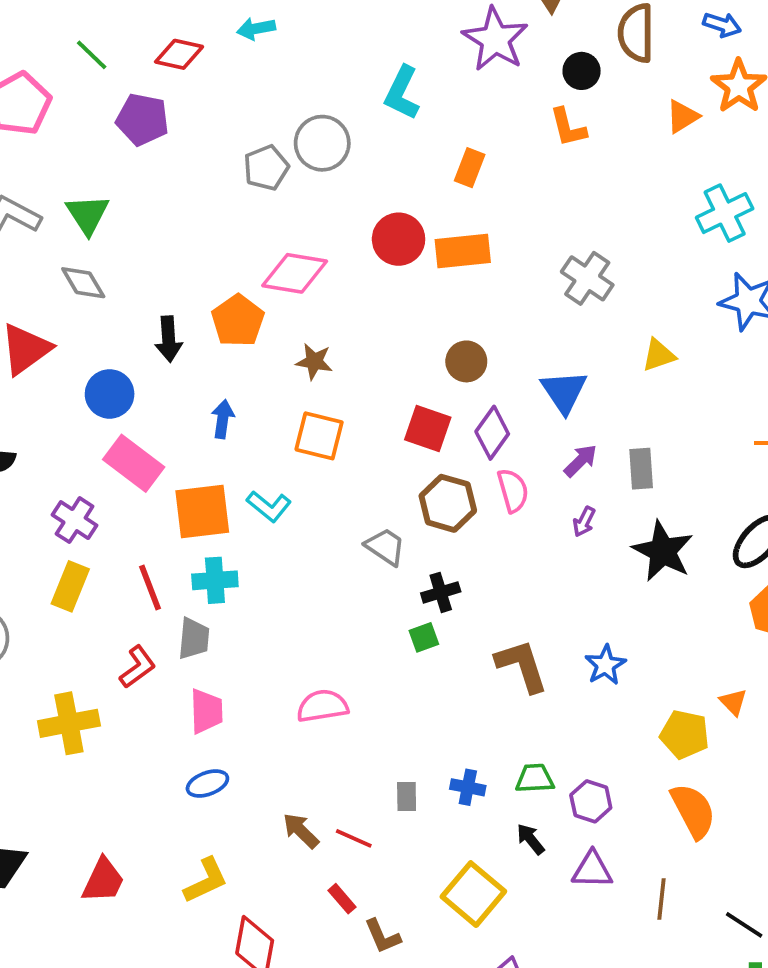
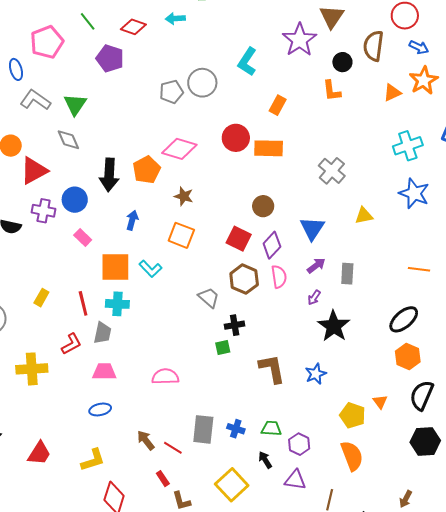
black arrow: (169, 339) -> (109, 175), size x1.4
pink rectangle: (134, 463) -> (83, 237), size x0.6
purple cross: (75, 520) -> (44, 211), moved, turned -30
black star: (663, 551) -> (334, 326), moved
yellow rectangle: (70, 586) -> (41, 298), size x0.7
pink trapezoid: (206, 711) -> (104, 372), turned -95
gray rectangle: (407, 797) -> (203, 429), size x1.8

